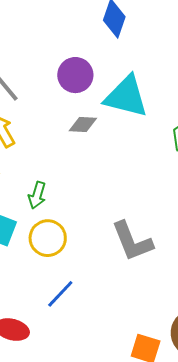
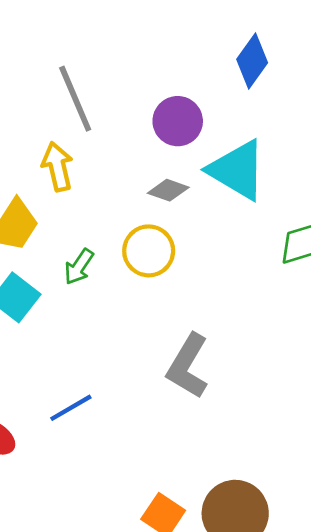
yellow circle: (48, 238) -> (149, 251), moved
gray L-shape: (132, 241) -> (188, 366), turned 36

